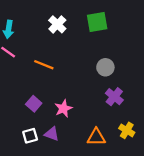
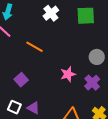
gray circle: (105, 67) -> (97, 57), moved
pink star: (63, 108) -> (68, 74), moved
white square: (30, 136) -> (14, 107), turned 32

